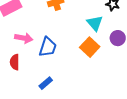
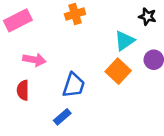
cyan triangle: (95, 23) -> (125, 41), turned 36
blue trapezoid: (48, 47) -> (74, 85), moved

